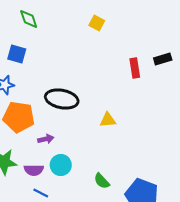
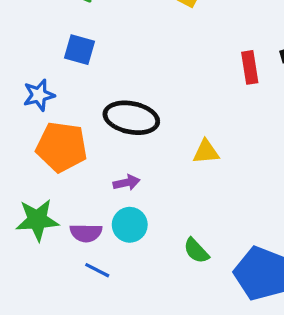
blue square: (17, 54) -> (79, 50), moved
purple arrow: (46, 139) -> (126, 183), moved

